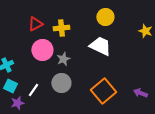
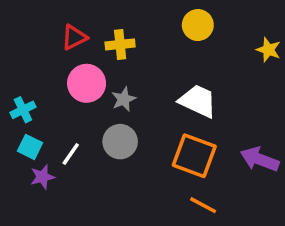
white trapezoid: (100, 46) -> (198, 101), moved
orange square: (103, 91) -> (194, 156), turned -30
purple arrow: (140, 93) -> (260, 159), size x1.5

